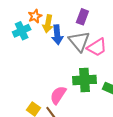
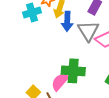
green cross: (85, 80) -> (73, 71), moved

